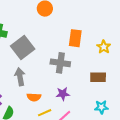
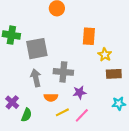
yellow star: (104, 47) -> (105, 55), moved
gray square: (23, 48) -> (37, 49), turned 30
gray cross: (60, 63) -> (63, 72), moved

